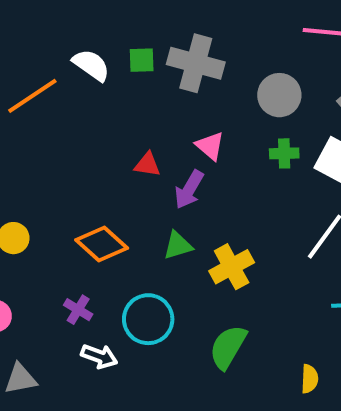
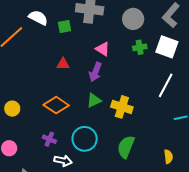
green square: (142, 60) -> (65, 26), moved
red triangle: (147, 165) -> (63, 64), moved
yellow cross: (232, 267) -> (122, 107), turned -35

